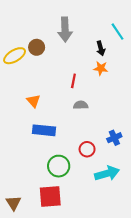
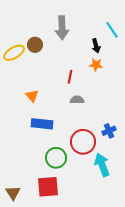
red circle: (87, 149) -> (83, 142), size x1.6
cyan arrow: (107, 173) -> (102, 165), turned -95

